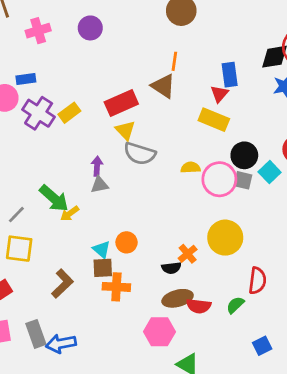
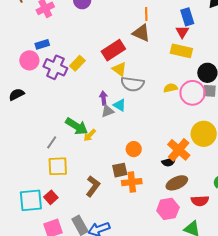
cyan triangle: (102, 249) -> (120, 105), moved
orange cross: (188, 254) -> (179, 150), size x1.6
red semicircle: (199, 306) -> (200, 201), moved

